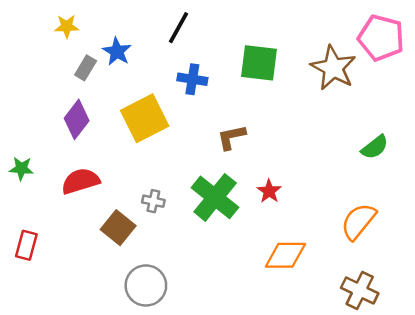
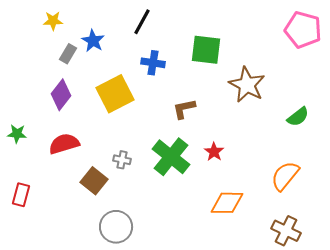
brown star: (333, 68) -> (247, 85), moved

